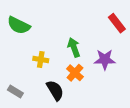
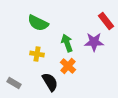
green semicircle: (19, 25) -> (38, 23), moved
purple star: (105, 60) -> (94, 42), moved

